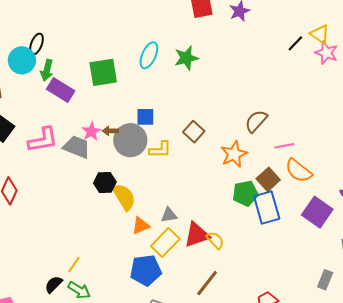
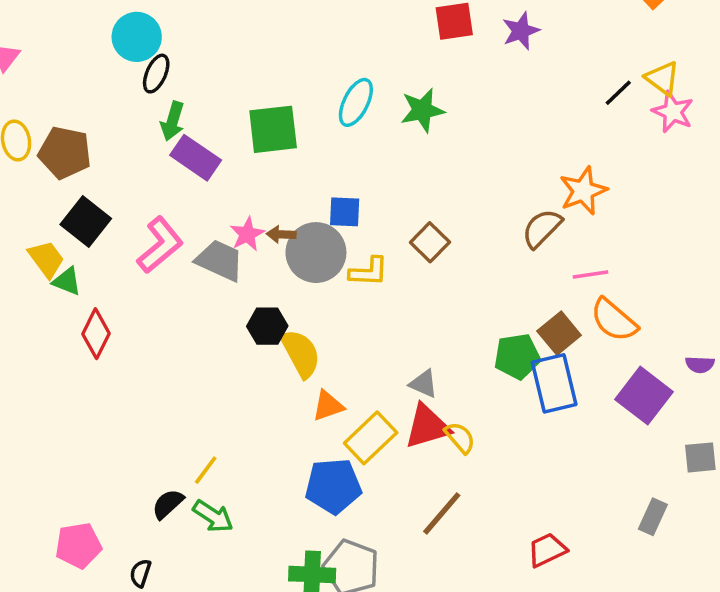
cyan circle: (22, 60) -> (137, 37), moved
pink L-shape: (43, 140) -> (160, 245), turned -32
orange star: (234, 154) -> (583, 191), moved
gray triangle: (169, 215) -> (424, 384), moved, turned 30

